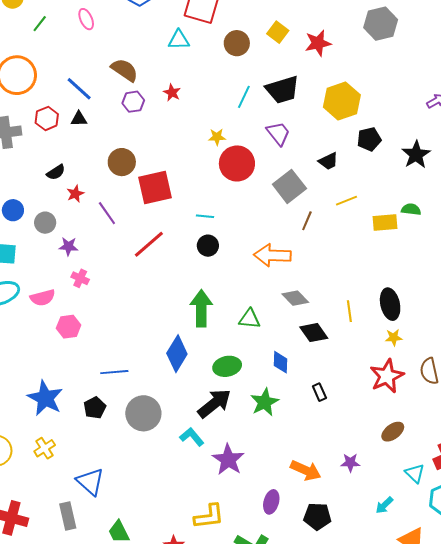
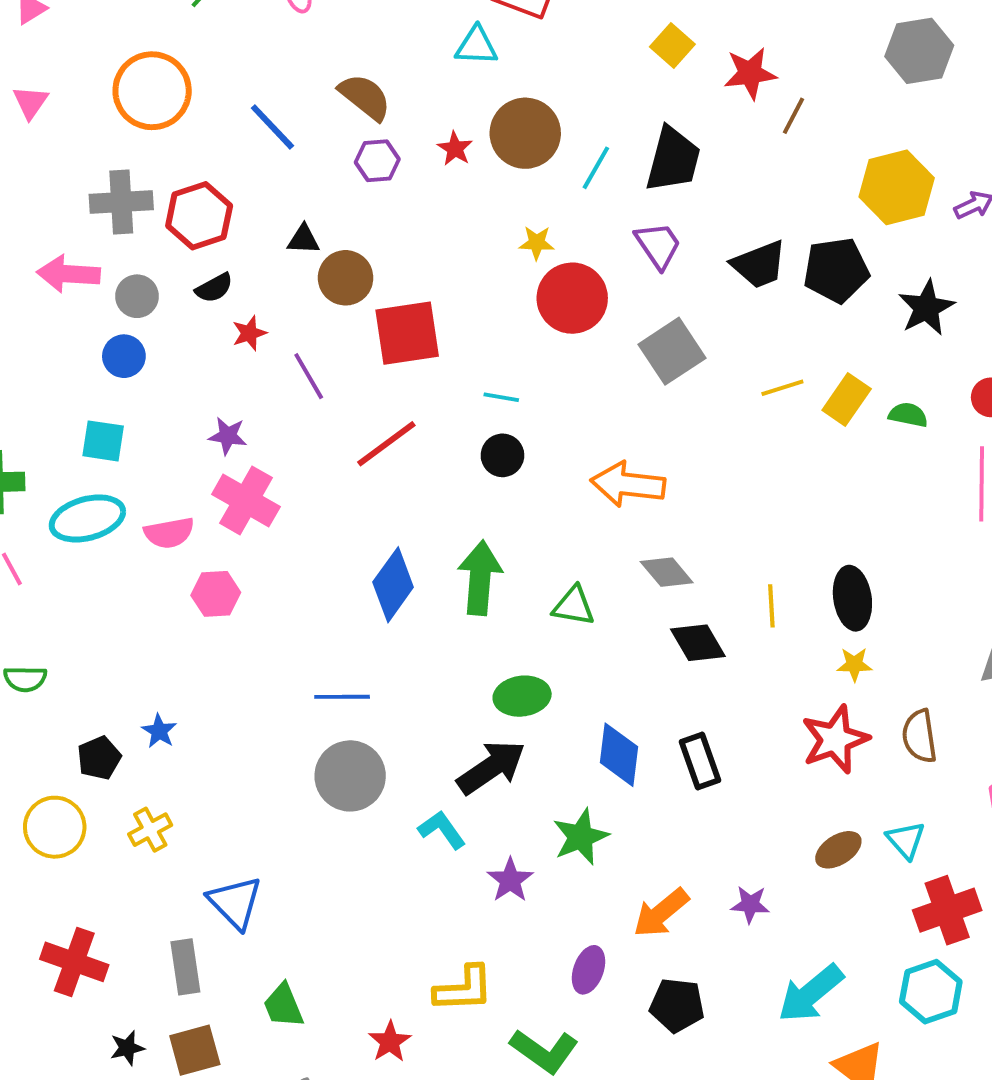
gray hexagon: (381, 24) -> (919, 51), moved
brown circle: (237, 43) -> (525, 133), moved, size x1.4
black trapezoid: (283, 90) -> (673, 160), turned -63
yellow hexagon: (342, 101) -> (897, 187), moved
red hexagon: (47, 118) -> (199, 216), moved, size x1.4
black triangle: (79, 119) -> (303, 239), moved
black pentagon: (369, 139) -> (836, 270), size x1.4
black trapezoid: (328, 161) -> (759, 264), moved, size x1.4
brown line: (307, 221) -> (794, 116), moved
yellow rectangle: (385, 222) -> (847, 400), moved, turned -55
gray circle: (45, 223) -> (137, 296), moved
pink cross: (80, 278) -> (246, 500), size x1.8
blue diamond: (177, 354) -> (393, 585), moved
blue diamond: (281, 362) -> (619, 755), moved, size x1.4
blue line: (114, 372) -> (342, 697), moved
black rectangle: (319, 392) -> (700, 761), size x1.5
blue star: (45, 398) -> (159, 731), size x0.5
green star: (265, 402) -> (581, 837), moved
black pentagon: (95, 408) -> (99, 758), moved
purple star: (228, 460) -> (510, 880), size x0.7
orange arrow: (306, 470) -> (661, 913), turned 112
cyan triangle: (415, 473) -> (906, 840), moved
cyan arrow: (384, 505) -> (811, 993), size x1.8

